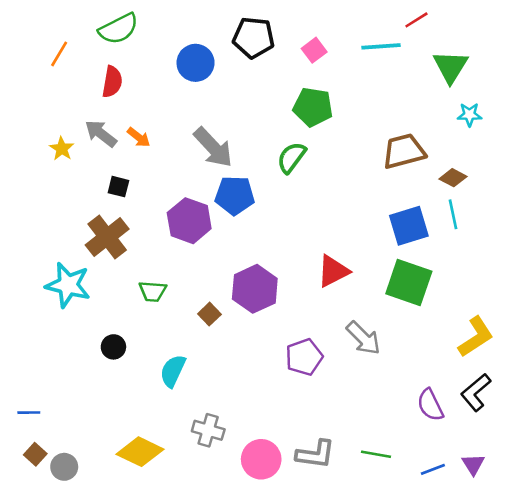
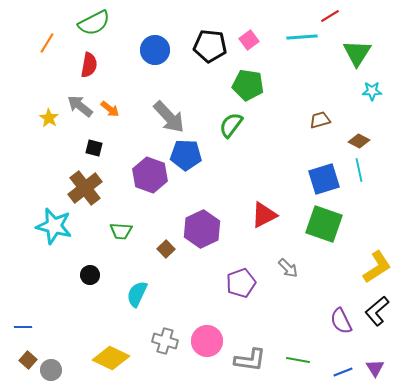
black pentagon: (254, 38) -> (210, 46), moved
brown trapezoid: (404, 151) -> (320, 120), size x0.6
gray arrow: (363, 338) -> (288, 268), size x0.7
pink circle: (261, 459) -> (207, 341), moved

